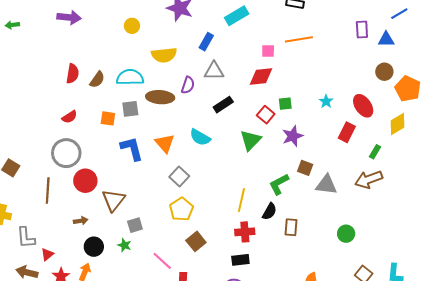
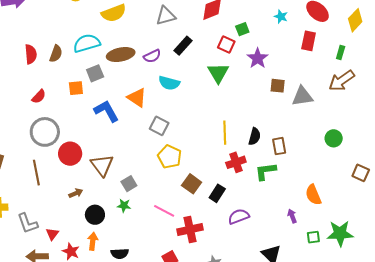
purple semicircle: (188, 85) -> (152, 56), moved, turned 60
green L-shape: (279, 184) -> (266, 171), moved, turned 35
black rectangle: (240, 260) -> (217, 193), moved, turned -36

